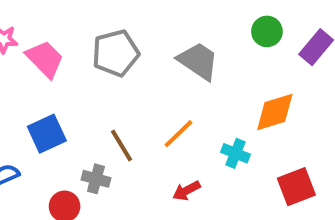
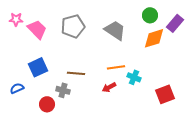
orange diamond: (275, 112) -> (154, 38), moved
orange line: (179, 134) -> (116, 67), moved, turned 36
brown line: (122, 145) -> (76, 73), turned -54
red arrow: (186, 191) -> (109, 87), moved

